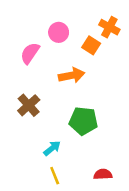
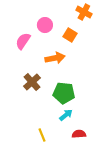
orange cross: (109, 27) -> (84, 12), moved
brown cross: (29, 105) -> (32, 82), moved
cyan arrow: (52, 148) -> (66, 115), moved

